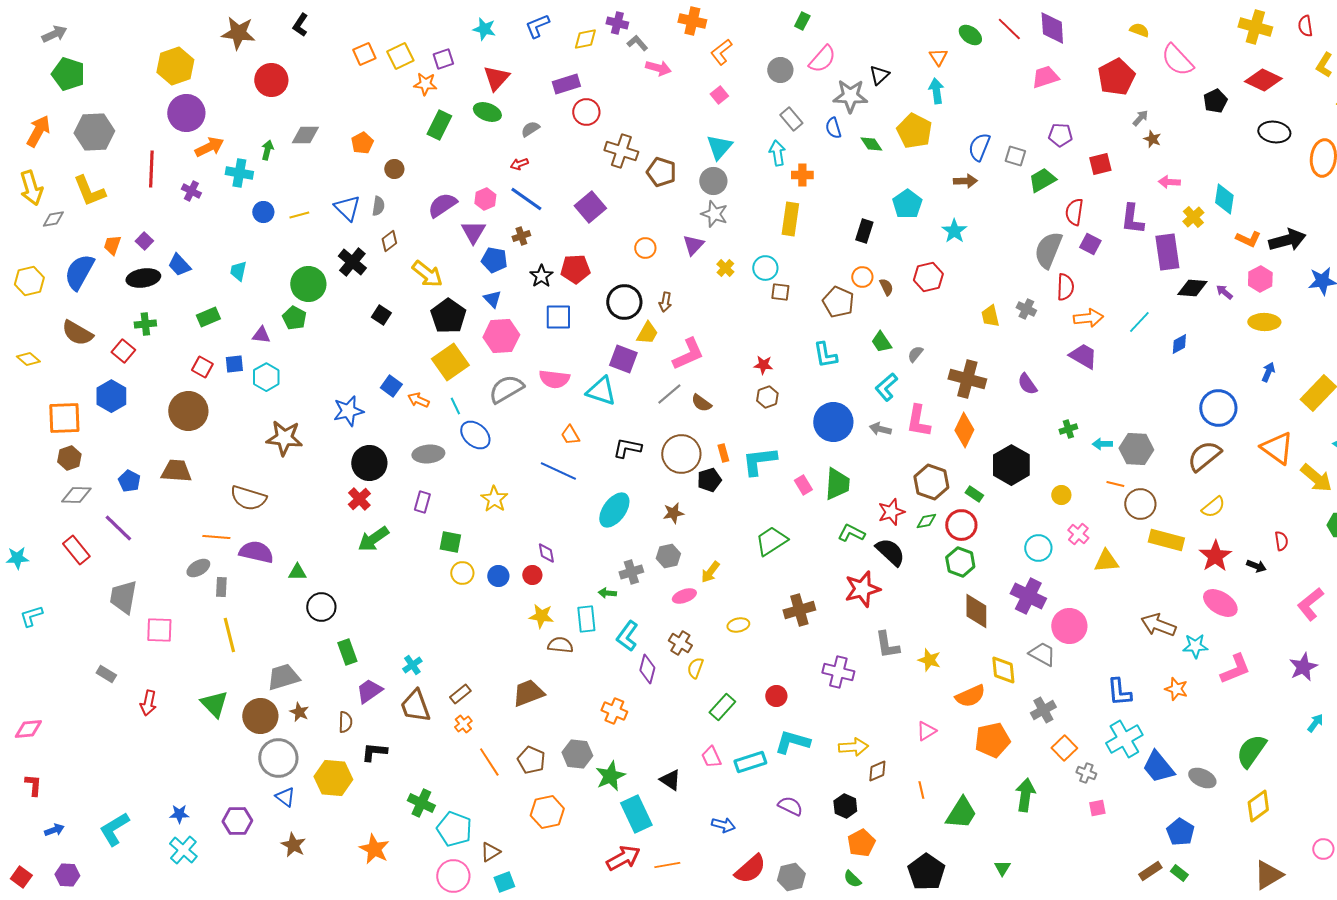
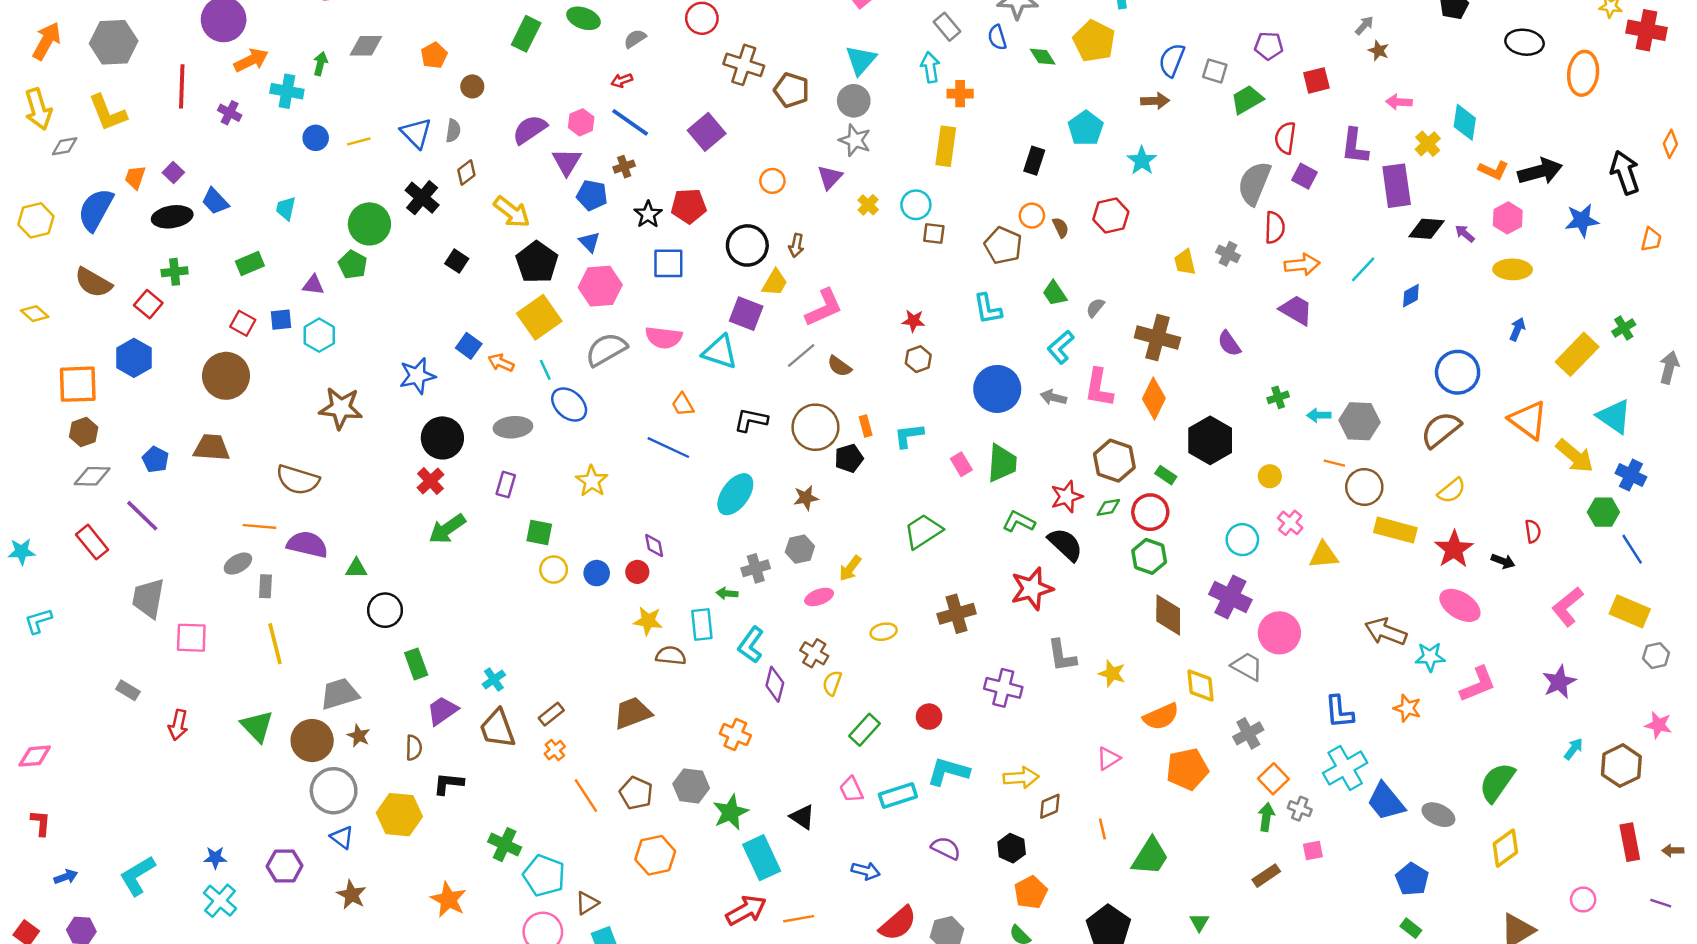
cyan L-shape: (759, 461) -> (909, 436), size x0.7
green arrow: (1025, 795) -> (1266, 817), moved, size x0.7
brown rectangle: (1150, 871) -> (1266, 876), moved

